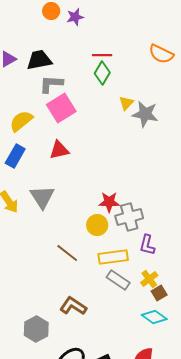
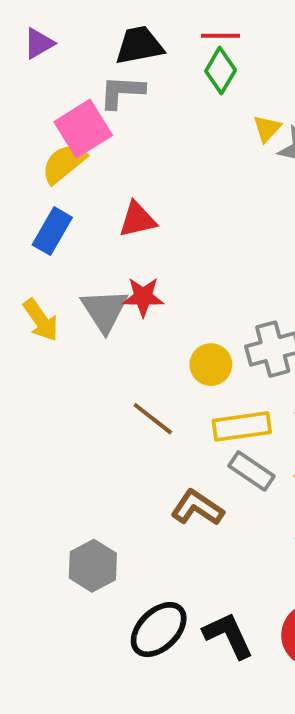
black trapezoid: (39, 60) -> (139, 45), moved
pink square: (61, 108) -> (83, 129), moved
red star: (109, 202) -> (143, 297), moved
brown L-shape: (73, 306) -> (197, 508), moved

